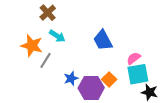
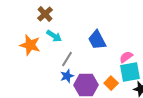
gray line: (46, 60) -> (67, 59), moved
orange square: (109, 79) -> (111, 83), moved

